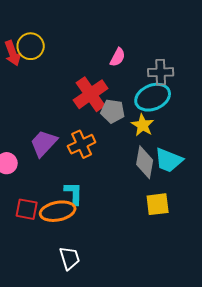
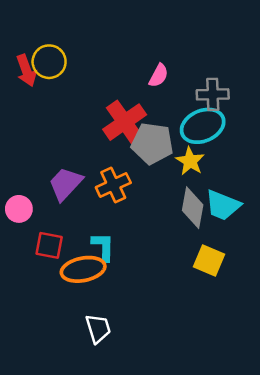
gray pentagon: (113, 111) -> (152, 143), size x1.4
yellow square: (158, 204) -> (209, 261), turned 30
red square: (27, 209) -> (49, 245), moved

